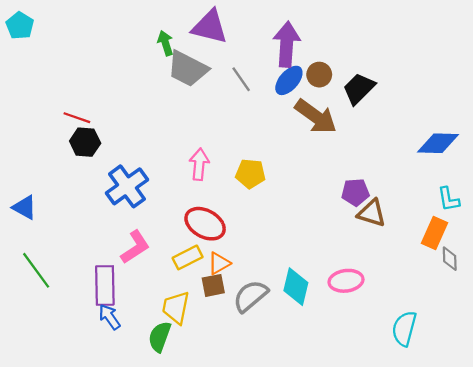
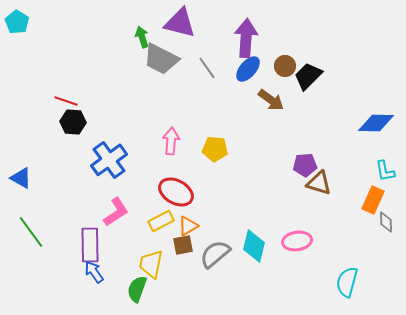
brown circle: (319, 75) -> (285, 66), moved
brown arrow: (316, 117) -> (271, 100), size x0.7

